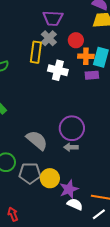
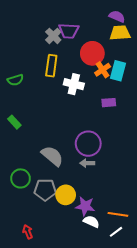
gray cross: (49, 38) -> (53, 36), moved
red circle: (76, 40) -> (92, 53), size x1.5
orange cross: (86, 56) -> (103, 70), turned -35
purple rectangle: (92, 75) -> (109, 103), moved
purple star: (69, 189) -> (85, 206), turned 30

